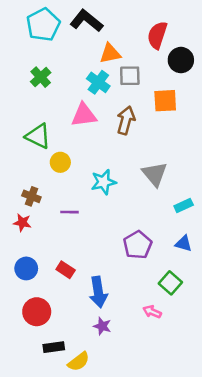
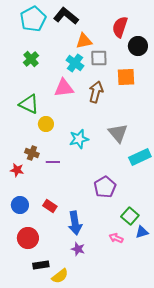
brown cross: (31, 196) -> (32, 153), moved
cyan rectangle: (184, 206) -> (140, 157), size x1.5
blue triangle: (184, 244) -> (142, 232), moved, turned -32

